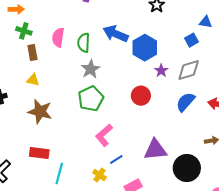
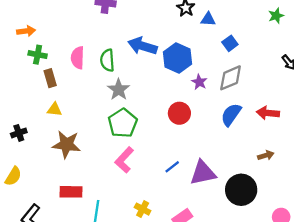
blue triangle: (206, 22) -> (208, 19), moved
pink L-shape: (104, 135) -> (124, 160), moved
blue line: (116, 159) -> (172, 167), moved

